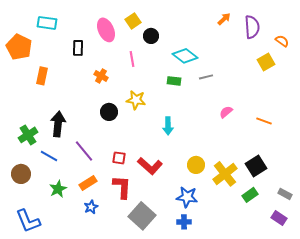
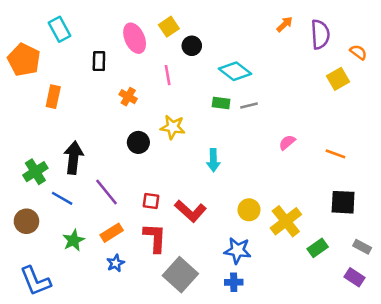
cyan rectangle: (47, 23) -> (60, 29), turned 54
gray line: (206, 77) -> (249, 106), moved
black square: (256, 166) -> (343, 202), moved, turned 35

